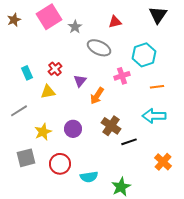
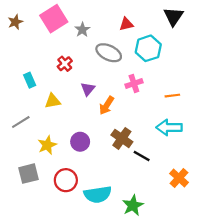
cyan hexagon: (144, 55) -> (148, 48), moved
red cross: (55, 69) -> (65, 64), moved
black line: (129, 142) -> (142, 156), turned 49
cyan semicircle: (89, 177) -> (98, 194), size x1.4

